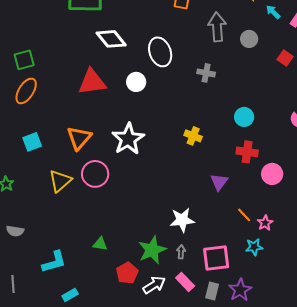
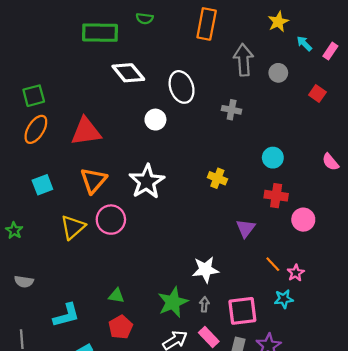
red triangle: (92, 82) -> (86, 132), moved
red pentagon: (127, 273) -> (121, 327), moved

